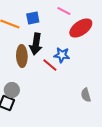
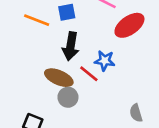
brown ellipse: (22, 56) -> (59, 78), moved, turned -65
gray circle: (12, 90) -> (68, 97), moved

